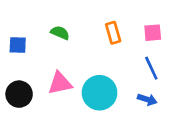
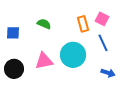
pink square: (153, 33) -> (102, 19), moved, turned 32
blue line: (151, 68) -> (103, 43), moved
cyan circle: (99, 93) -> (73, 55), moved

